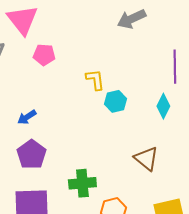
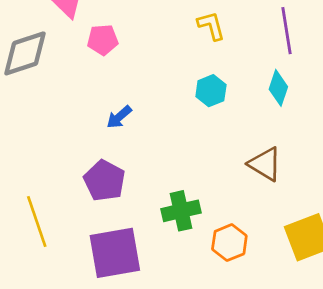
yellow L-shape: (95, 80) -> (211, 26), moved
blue arrow: (27, 117) -> (119, 117), moved

